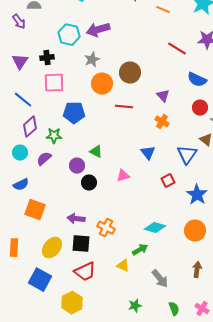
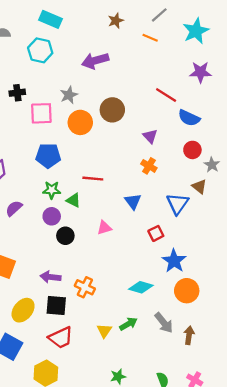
purple arrow: (98, 30) -> (95, 61), moved
cyan hexagon: (69, 35) -> (40, 50), moved
red line: (177, 49) -> (166, 95), moved
pink square: (54, 83) -> (41, 113), moved
red line: (124, 107) -> (93, 179), moved
green star: (54, 136) -> (52, 190), moved
blue star: (197, 195) -> (174, 261), moved
green arrow: (140, 250) -> (128, 324), moved
yellow triangle: (123, 266) -> (104, 331), turned 40
gray arrow: (160, 279) -> (164, 323), moved

